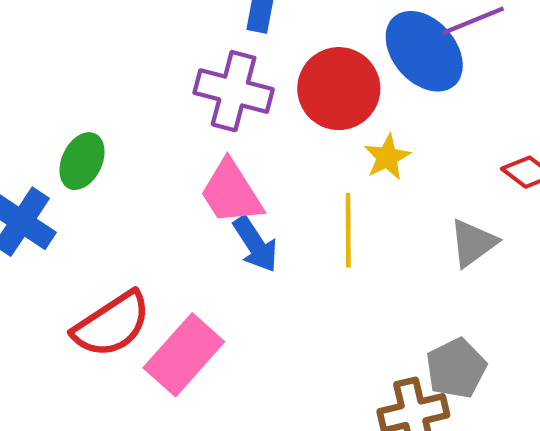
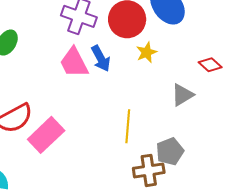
yellow line: (348, 230) -> (128, 126), moved
blue arrow: (255, 244) -> (101, 58), moved

